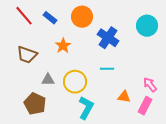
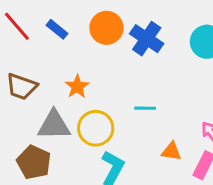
blue cross: (108, 38) -> (147, 39), moved
orange star: (63, 46) -> (77, 87), moved
gray triangle: (48, 80) -> (54, 125), size x1.6

